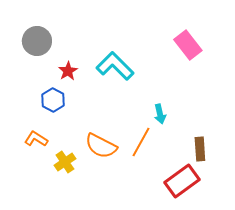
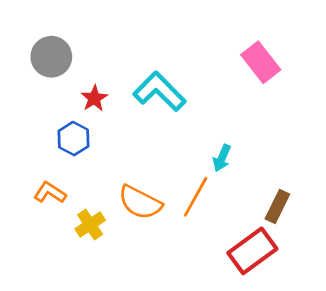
cyan arrow: (160, 114) -> (222, 158), turned 36
brown rectangle: (200, 149) -> (277, 207), turned 30

